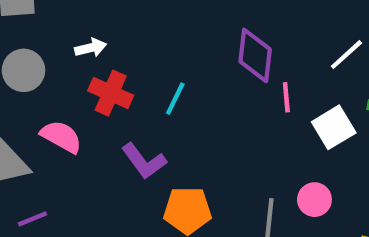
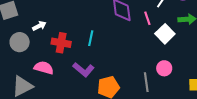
white arrow: (91, 48) -> (39, 26), moved
pink line: (286, 97) -> (147, 18), moved

